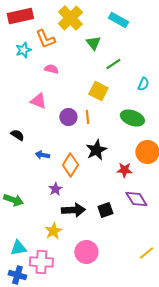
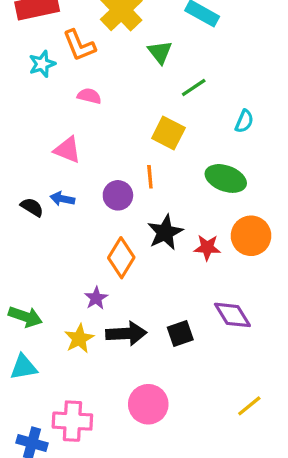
purple circle: (68, 117) -> (118, 195), moved
blue arrow: (42, 155) -> (62, 199), moved
red star: (124, 170) -> (207, 248), moved
yellow star: (53, 231) -> (79, 339), moved
cyan triangle: (18, 248) -> (24, 367), moved

